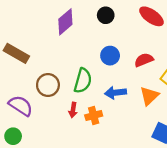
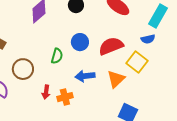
red semicircle: (144, 60) -> (111, 46), size x1.4
green semicircle: (83, 81) -> (57, 56), moved, size x0.7

